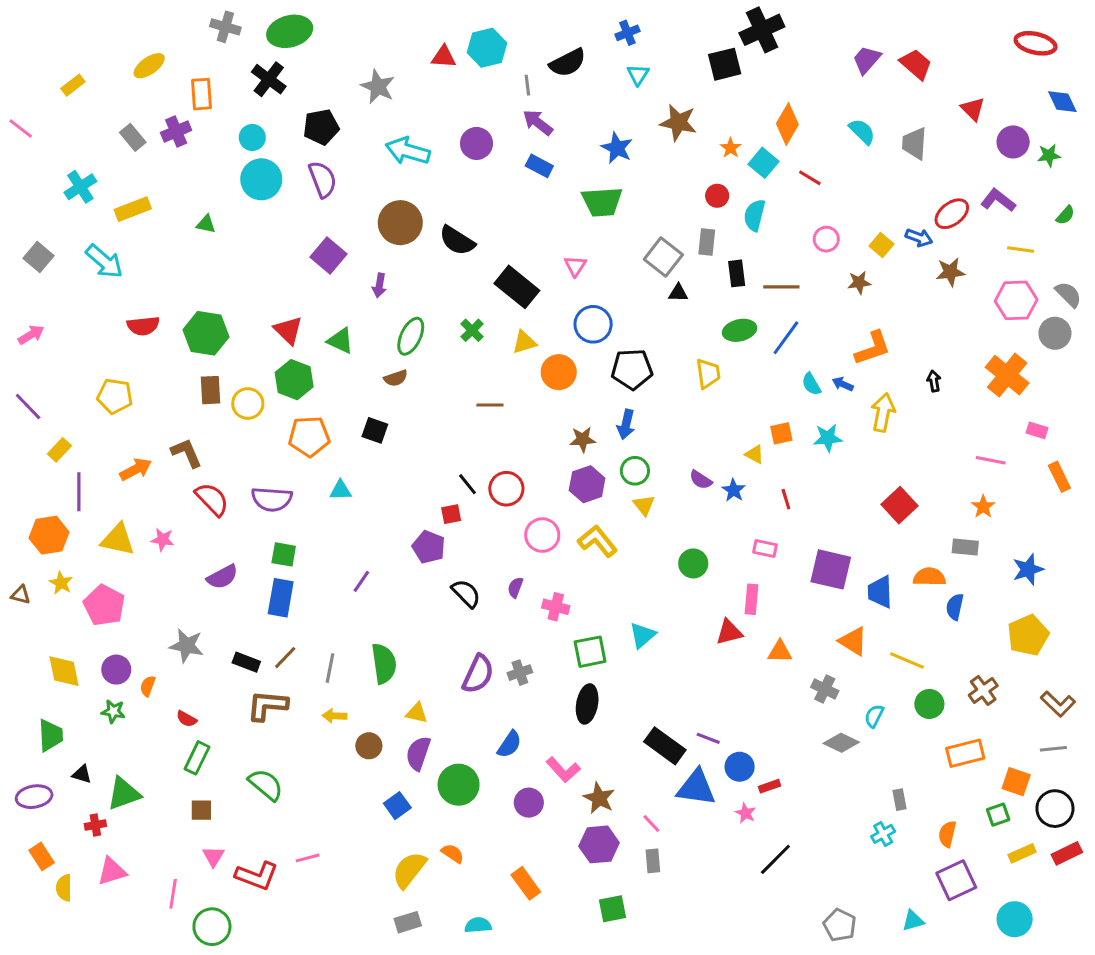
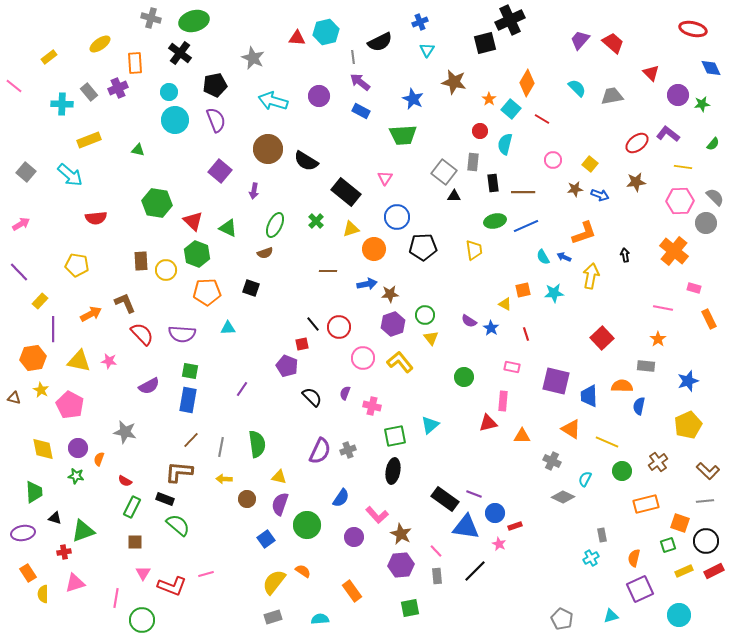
gray trapezoid: (914, 143) -> (612, 96), turned 75
cyan cross: (80, 187) -> (62, 104), moved, turned 35
blue arrow: (919, 238) -> (600, 195), moved
green hexagon: (206, 333) -> (157, 203), moved
blue line: (786, 338) -> (526, 226), turned 30
blue arrow: (626, 424) -> (367, 284), moved, turned -114
black rectangle: (246, 662) -> (165, 499), moved
black line: (775, 859) -> (475, 571), moved

